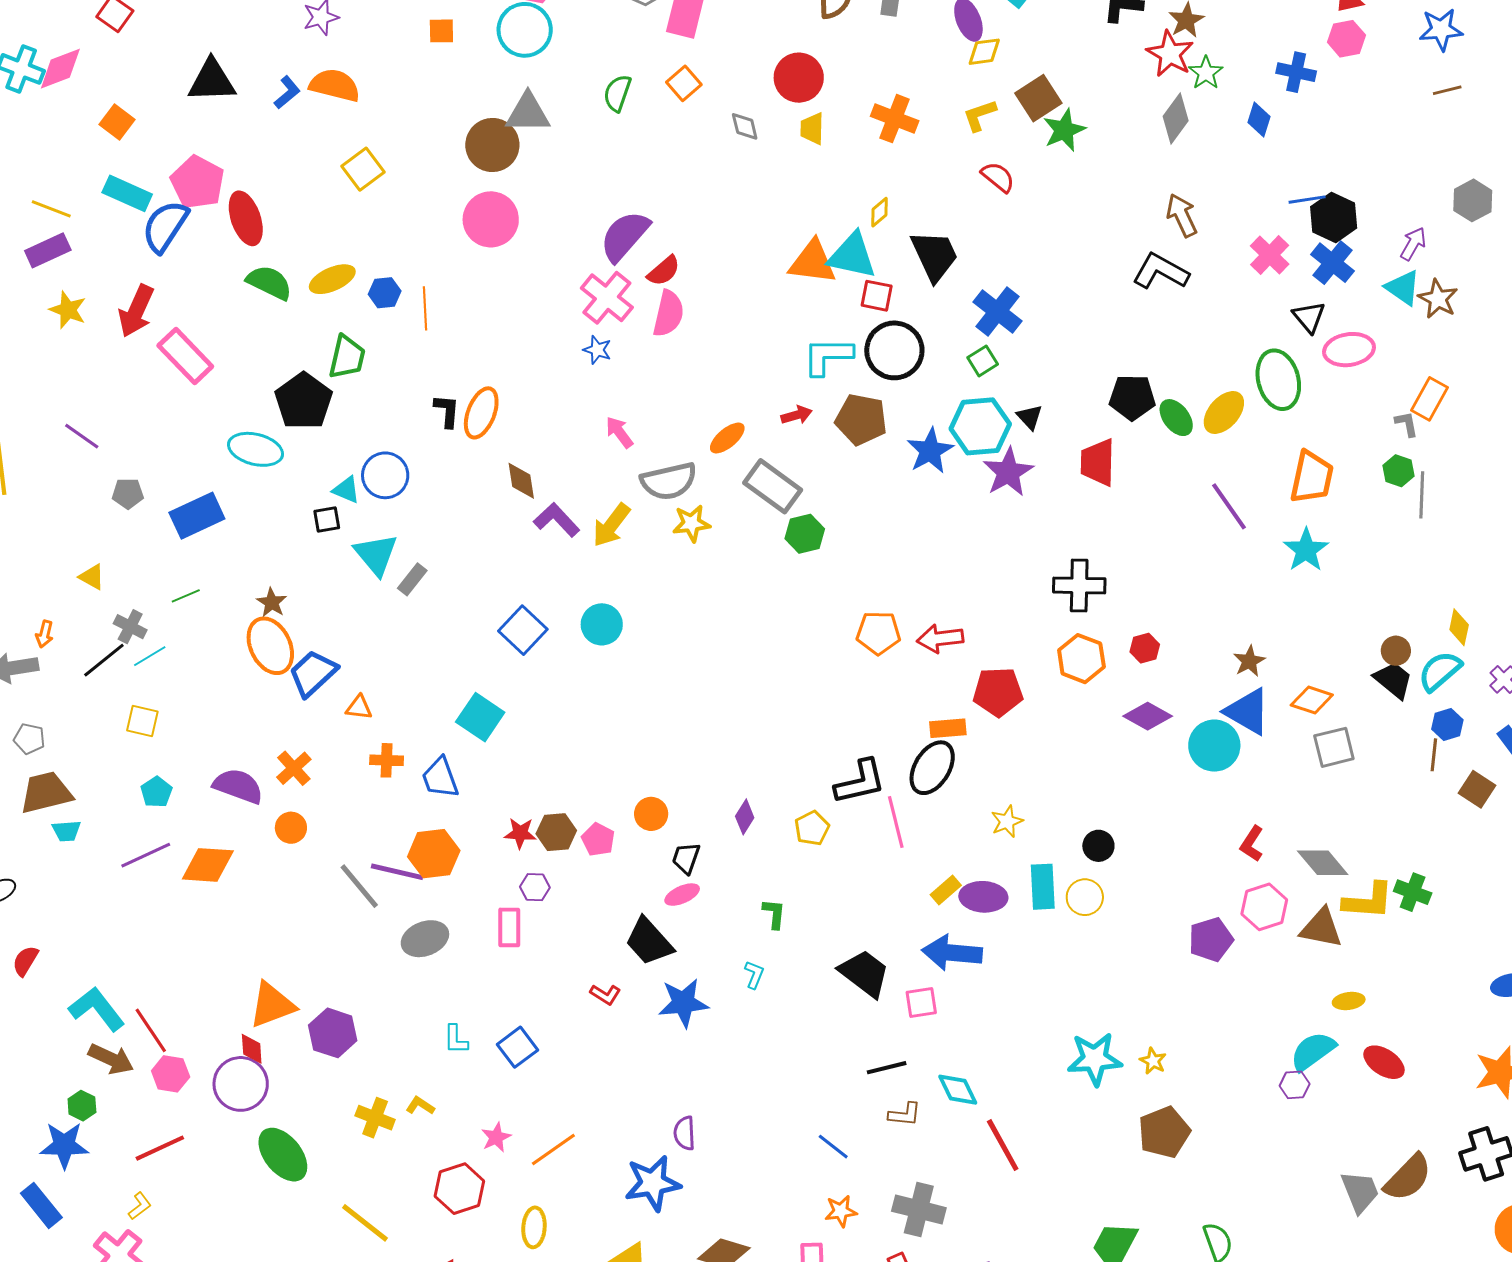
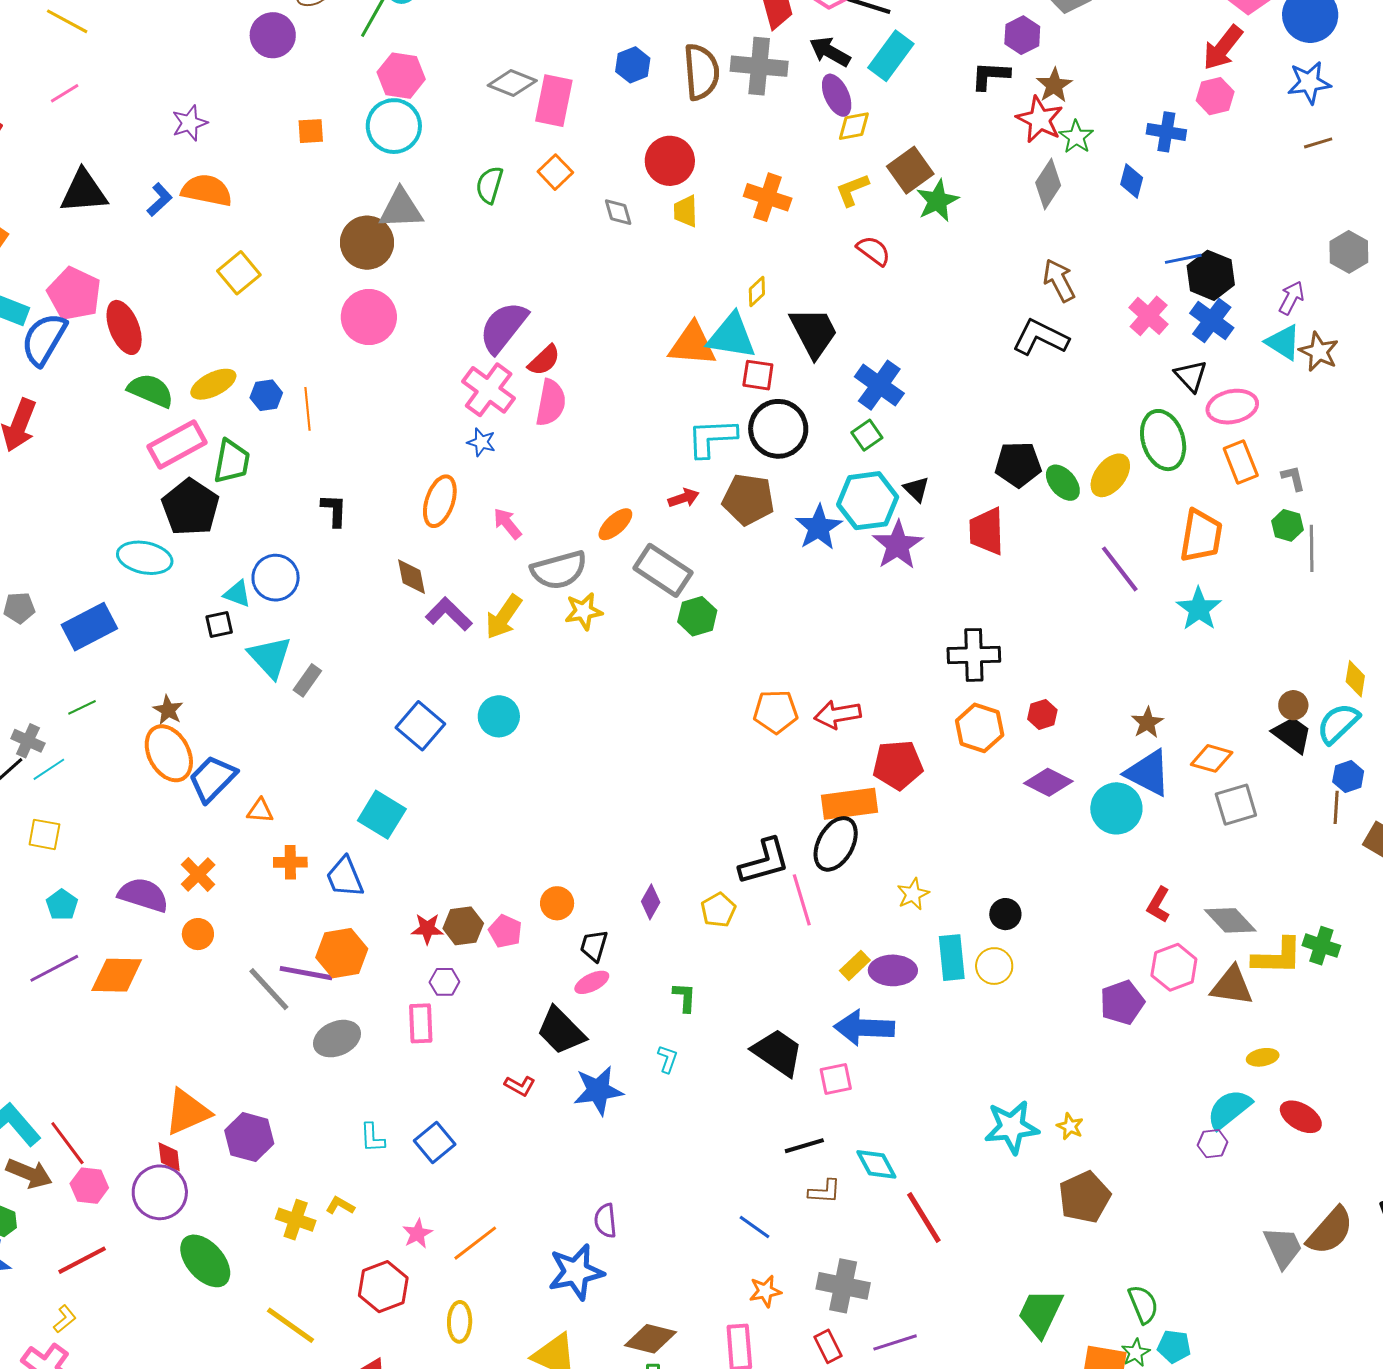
pink rectangle: (185, 356) -> (177, 444), moved, turned -72
orange rectangle: (1429, 399) -> (1241, 462), moved, turned -48
orange ellipse: (481, 413) -> (440, 501), moved
orange rectangle: (948, 728) -> (849, 804), size x1.5

